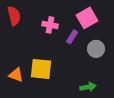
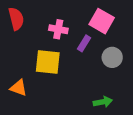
pink square: (87, 18) -> (102, 21), turned -30
yellow square: (41, 69) -> (48, 62), moved

